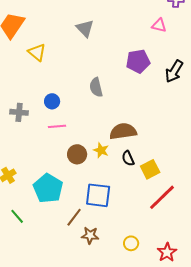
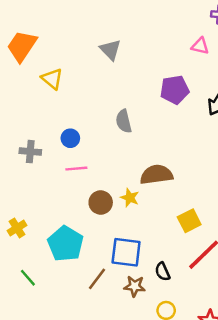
black semicircle: (128, 158) -> (162, 272), moved
brown star: (90, 235) -> (135, 286), moved

